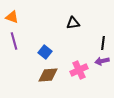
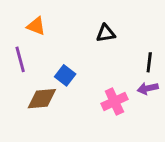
orange triangle: (12, 17) -> (36, 26), moved
brown diamond: (48, 75) -> (42, 99), moved

